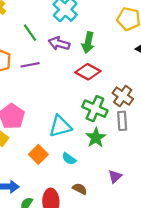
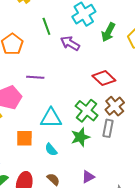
green arrow: (88, 43) -> (108, 32), moved
purple line: (30, 65) -> (35, 77), moved
red diamond: (88, 72) -> (104, 78), moved
orange square: (38, 154) -> (24, 138), turned 30

